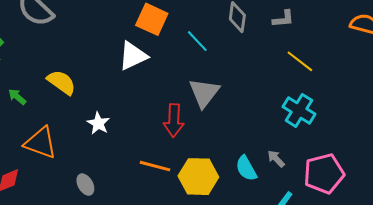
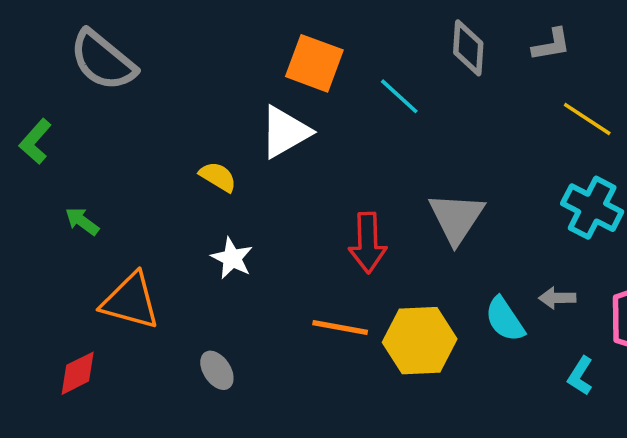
yellow semicircle: (61, 82) -> (218, 177), moved, size x0.7
gray triangle: (204, 93) -> (456, 218), moved
gray arrow: (276, 159) -> (557, 298), turned -42

